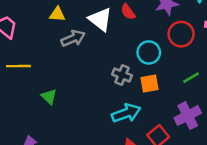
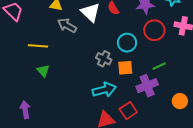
gray arrow: (73, 38) -> (67, 25), turned -132
yellow line: (18, 66) -> (38, 46), moved
purple cross: (188, 116) -> (147, 86), moved

